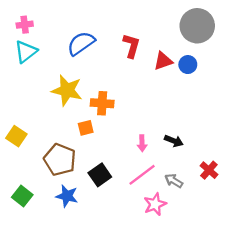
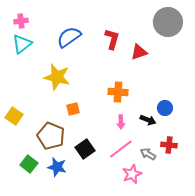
blue circle: (188, 65) -> (165, 108), moved
orange cross: (102, 103) -> (118, 92), moved
red cross: (209, 170) -> (169, 145), moved, turned -35
green square: (22, 196) -> (29, 164), moved

